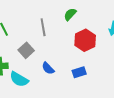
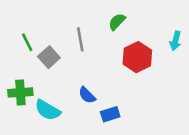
gray square: (26, 50) -> (49, 57), moved
blue rectangle: (79, 72) -> (110, 114), moved

